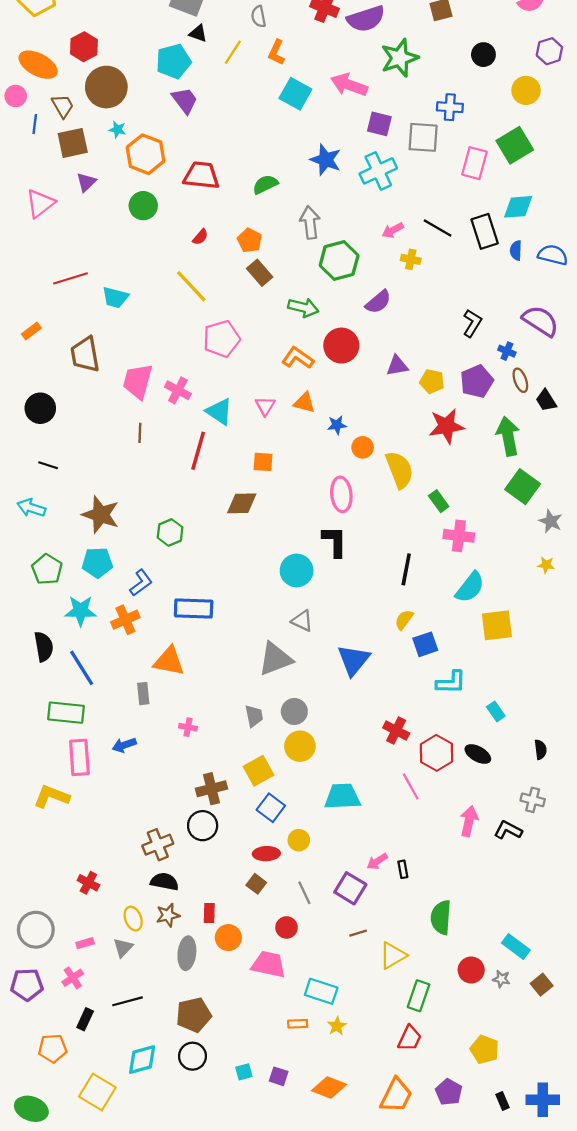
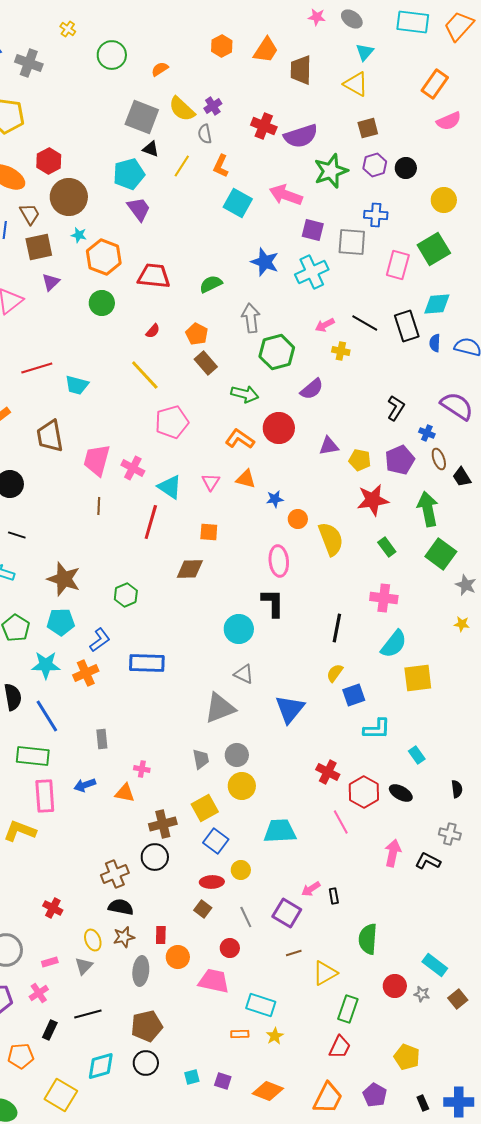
purple hexagon: (549, 51) -> (375, 165), moved
green rectangle: (439, 501) -> (387, 547), moved
orange triangle: (169, 661) -> (125, 793), moved, size x0.7

